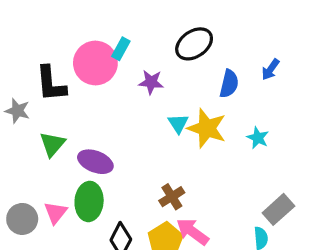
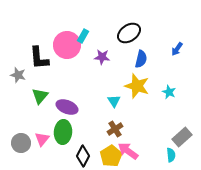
blue semicircle: (229, 84) -> (141, 59), moved
cyan triangle: (178, 123) -> (114, 101), moved

